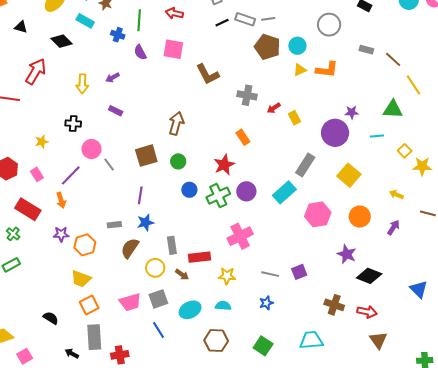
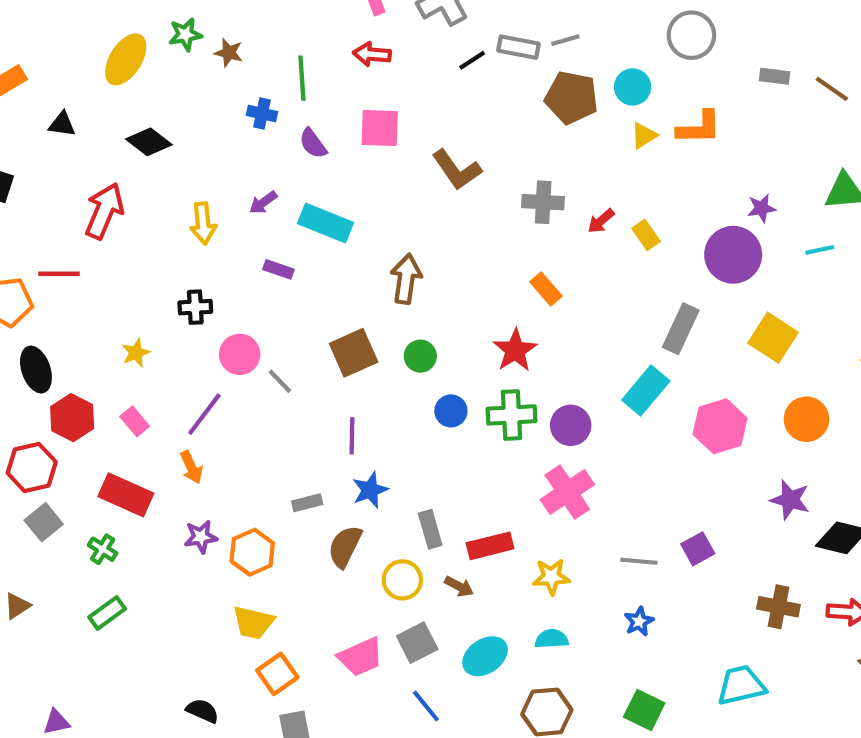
cyan rectangle: (85, 21) -> (325, 223), moved, size x1.4
purple circle: (246, 191) -> (571, 425), moved
green cross: (218, 196) -> (512, 415), turned 30

